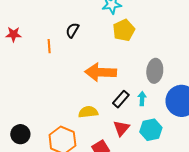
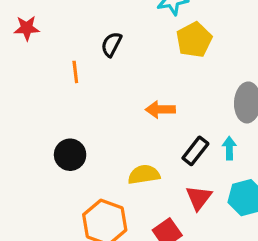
red star: (14, 34) -> (27, 28), moved
orange arrow: (101, 72) -> (160, 109), size x0.6
black circle: (20, 134) -> (70, 155), moved

